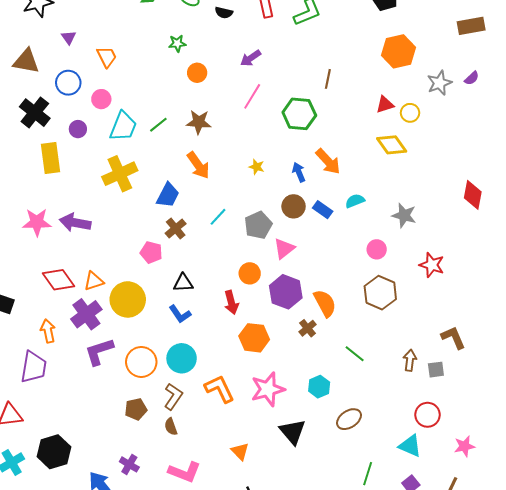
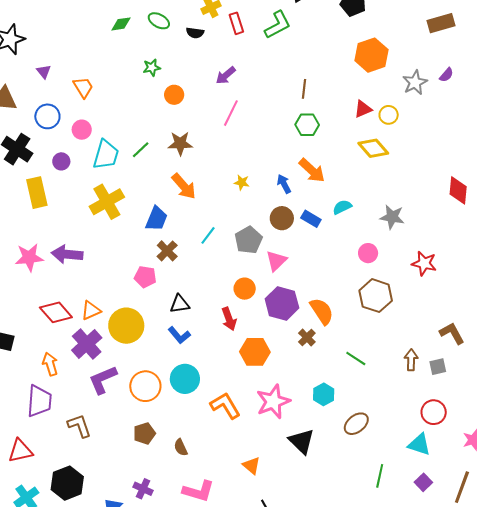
green hexagon: (299, 114) -> (307, 125), moved, size x0.7
brown L-shape: (173, 396) -> (79, 426), moved, turned -48

